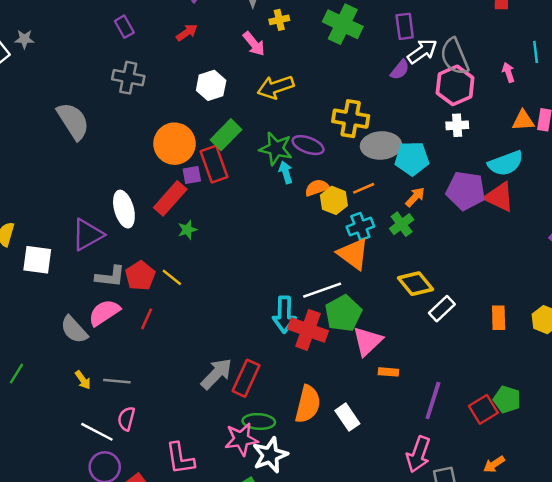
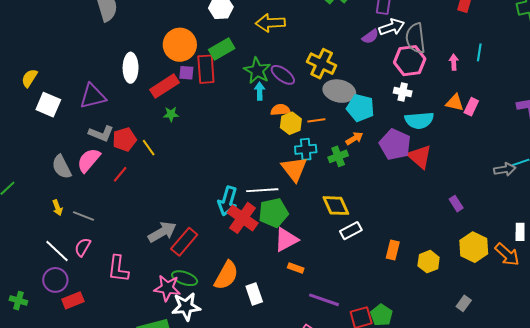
cyan semicircle: (506, 163) -> (419, 120), moved
white ellipse: (124, 209) -> (131, 68), moved
pink semicircle: (104, 313) -> (89, 160), turned -32
purple line: (433, 400) -> (324, 300), turned 76
pink L-shape: (180, 458) -> (118, 269), moved

